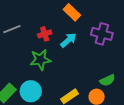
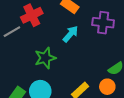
red cross: (45, 34) -> (32, 15), moved, size x1.5

